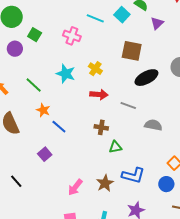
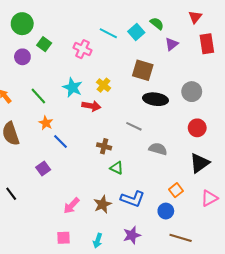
black ellipse: (146, 78) -> (155, 99), turned 30
red arrow: (99, 94) -> (91, 106), moved
green triangle: (115, 147) -> (117, 168), turned 32

